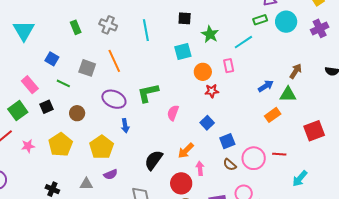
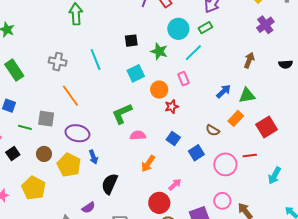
cyan circle: (286, 22) -> (178, 29), moved
green rectangle: (76, 27) -> (14, 70), moved, size x1.5
gray square: (87, 68) -> (46, 119), moved
brown arrow: (296, 71) -> (249, 60), moved
green L-shape: (148, 93) -> (122, 114), moved
pink semicircle: (173, 113) -> (138, 135), turned 77
red square: (314, 131) -> (267, 127), moved
yellow pentagon: (102, 147) -> (69, 165), moved
orange arrow: (186, 151) -> (148, 164), moved
black semicircle: (154, 160) -> (110, 184), moved
brown semicircle: (230, 165) -> (213, 130), moved
pink arrow: (200, 168) -> (175, 185), turned 64

